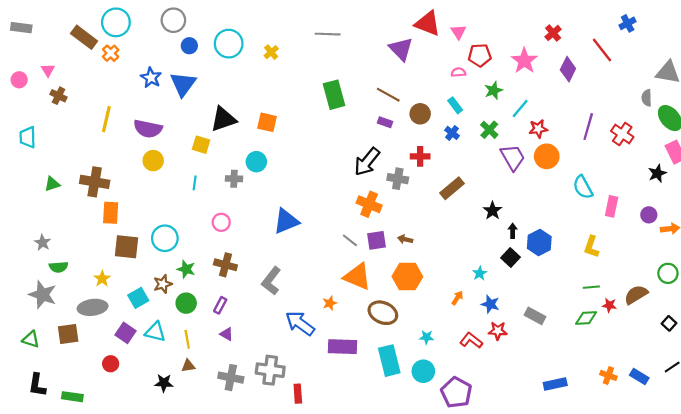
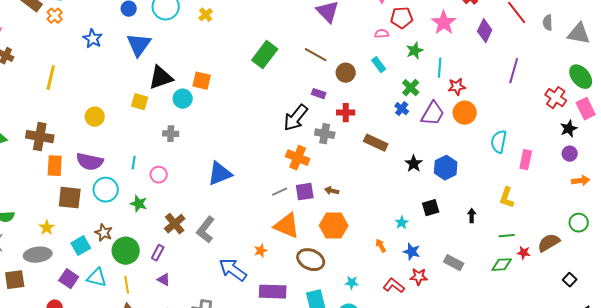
blue triangle: (183, 84) -> (139, 45), moved
green rectangle: (334, 95) -> (265, 55), turned 52
gray semicircle: (647, 98) -> (548, 23), moved
cyan line: (520, 108) -> (440, 68), turned -36
purple rectangle: (385, 122) -> (319, 94), moved
purple line: (588, 127) -> (514, 71), moved
purple semicircle: (148, 129) -> (90, 162), moved
blue cross: (452, 133) -> (402, 109), moved
red cross: (622, 134) -> (556, 98), moved
purple trapezoid: (513, 157) -> (433, 114), turned 60
cyan circle: (256, 162) -> (183, 99), moved
cyan line: (195, 183) -> (134, 163), moved
cyan semicircle: (583, 187) -> (499, 142), turned 40
brown rectangle: (452, 188) -> (376, 143), turned 65
purple circle: (649, 215) -> (570, 154), moved
black arrow: (513, 231) -> (472, 216), moved
gray line: (350, 240) -> (280, 192), turned -63
blue hexagon: (539, 243) -> (446, 168), moved
black square: (511, 257) -> (431, 208), turned 30
brown cross: (225, 265) -> (175, 224), moved, turned 35
green star: (186, 269) -> (139, 204), moved
brown star: (163, 284) -> (104, 233), turned -30
orange arrow: (457, 298) -> (381, 246), turned -64
green circle: (186, 303) -> (126, 251), size x1.4
black square: (669, 323) -> (570, 280), moved

